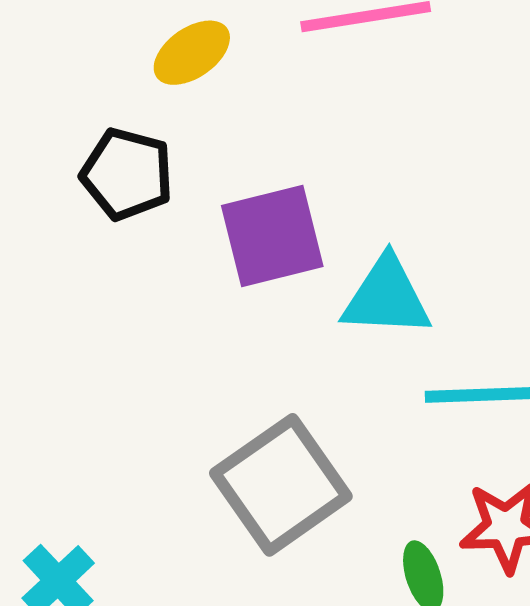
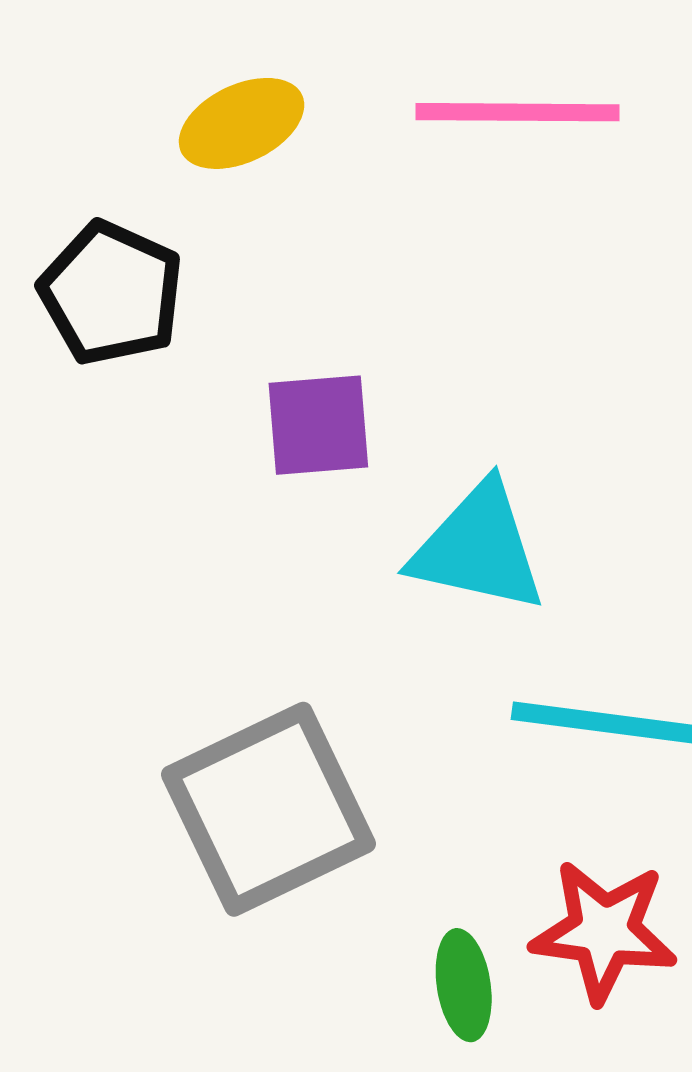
purple square: (272, 236) -> (318, 425), size x0.7

